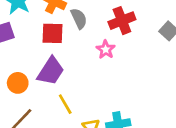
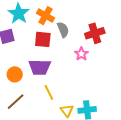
purple trapezoid: (51, 71) -> (40, 67), turned 55

